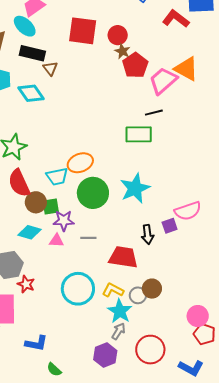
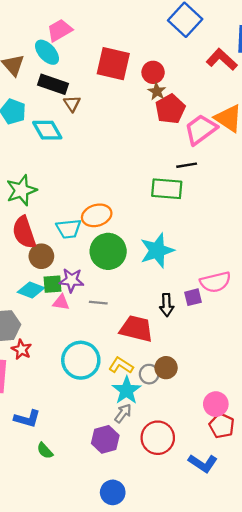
green square: (51, 206) -> (52, 284), moved

